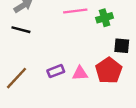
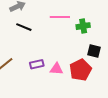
black line: (21, 30) -> (24, 27), moved

